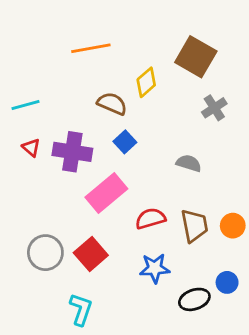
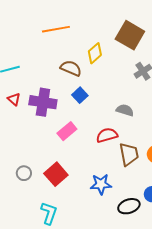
pink rectangle: (106, 193) -> (67, 131), size x0.7
red semicircle: (150, 219) -> (107, 135), moved
gray circle: (45, 253) -> (24, 173), size x0.6

